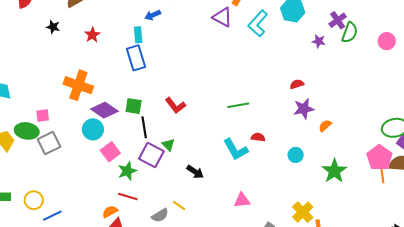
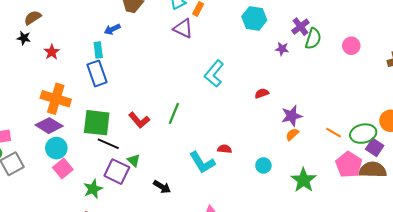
cyan L-shape: (258, 23) -> (214, 74), moved
black star: (53, 27) -> (24, 38), moved
orange cross: (78, 85) -> (56, 99), moved
green line: (238, 105) -> (174, 113), moved, turned -55
green square: (134, 106) -> (97, 123), size x1.6
purple star: (304, 109) -> (292, 116), moved
purple diamond: (104, 110) -> (49, 126), moved
black line: (144, 127) -> (108, 144), turned -55
pink square: (110, 152) -> (63, 168), moved
orange line: (382, 175) -> (334, 133), moved, turned -49

